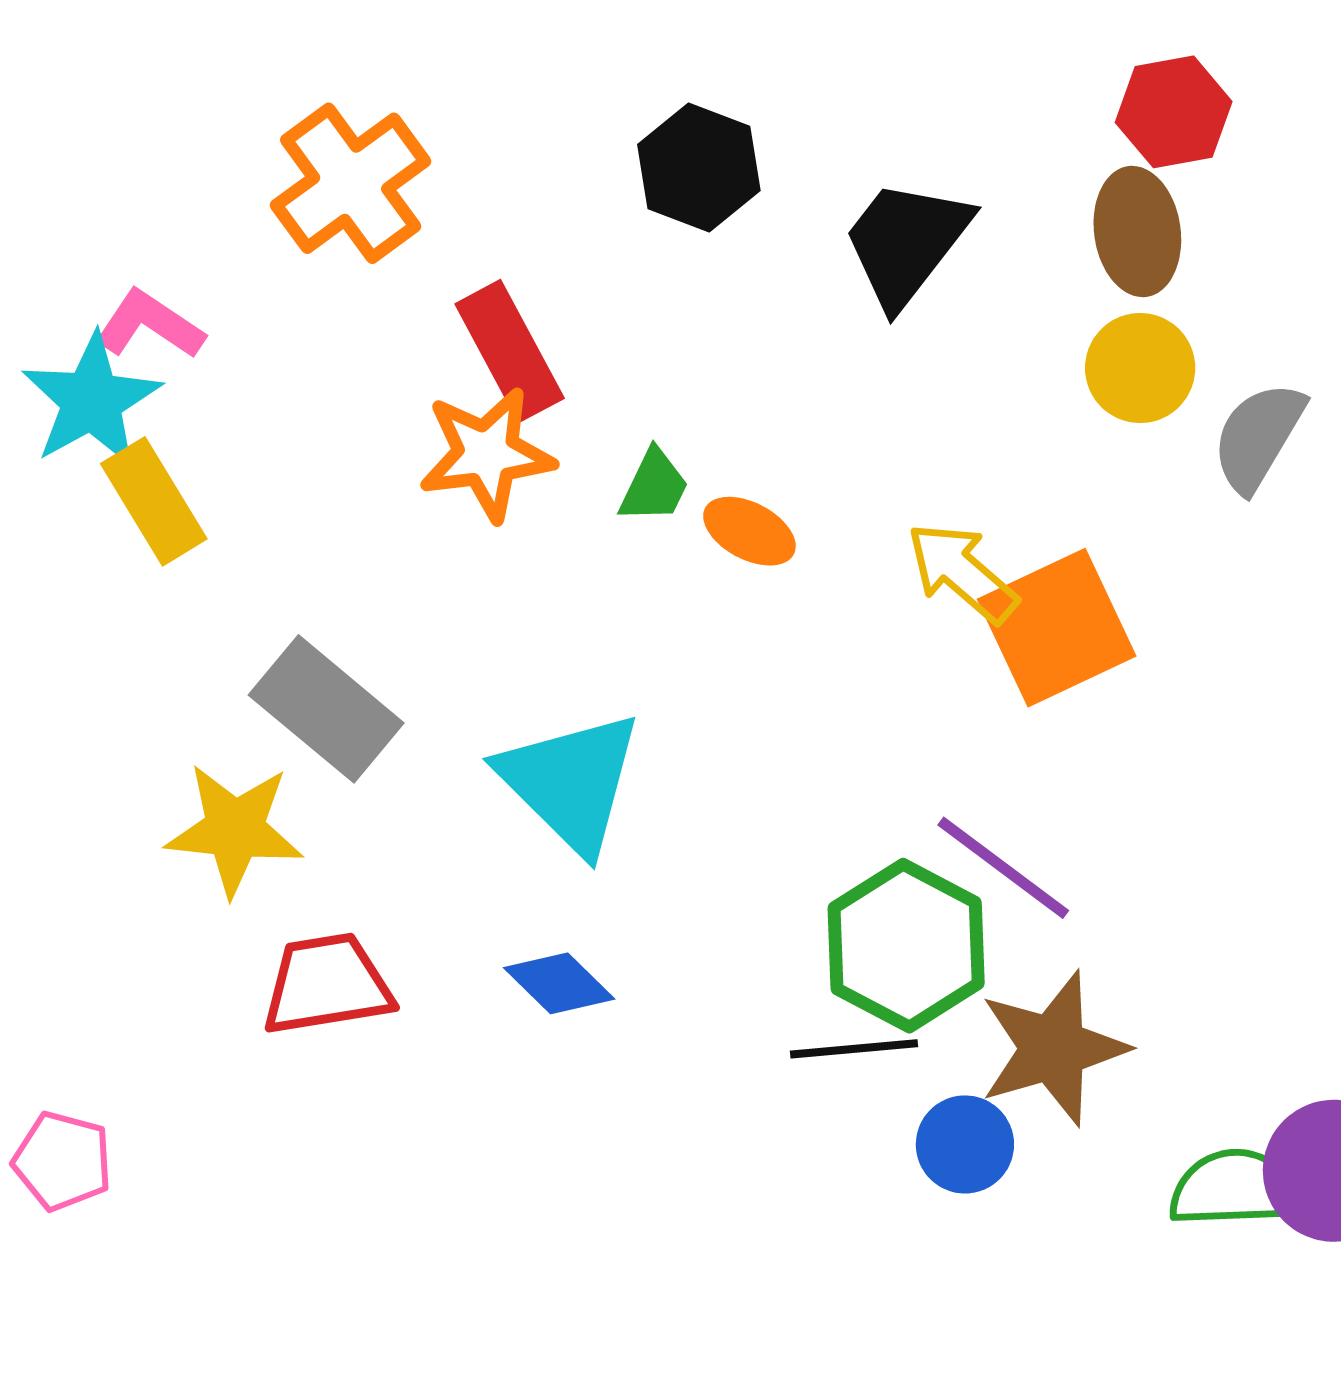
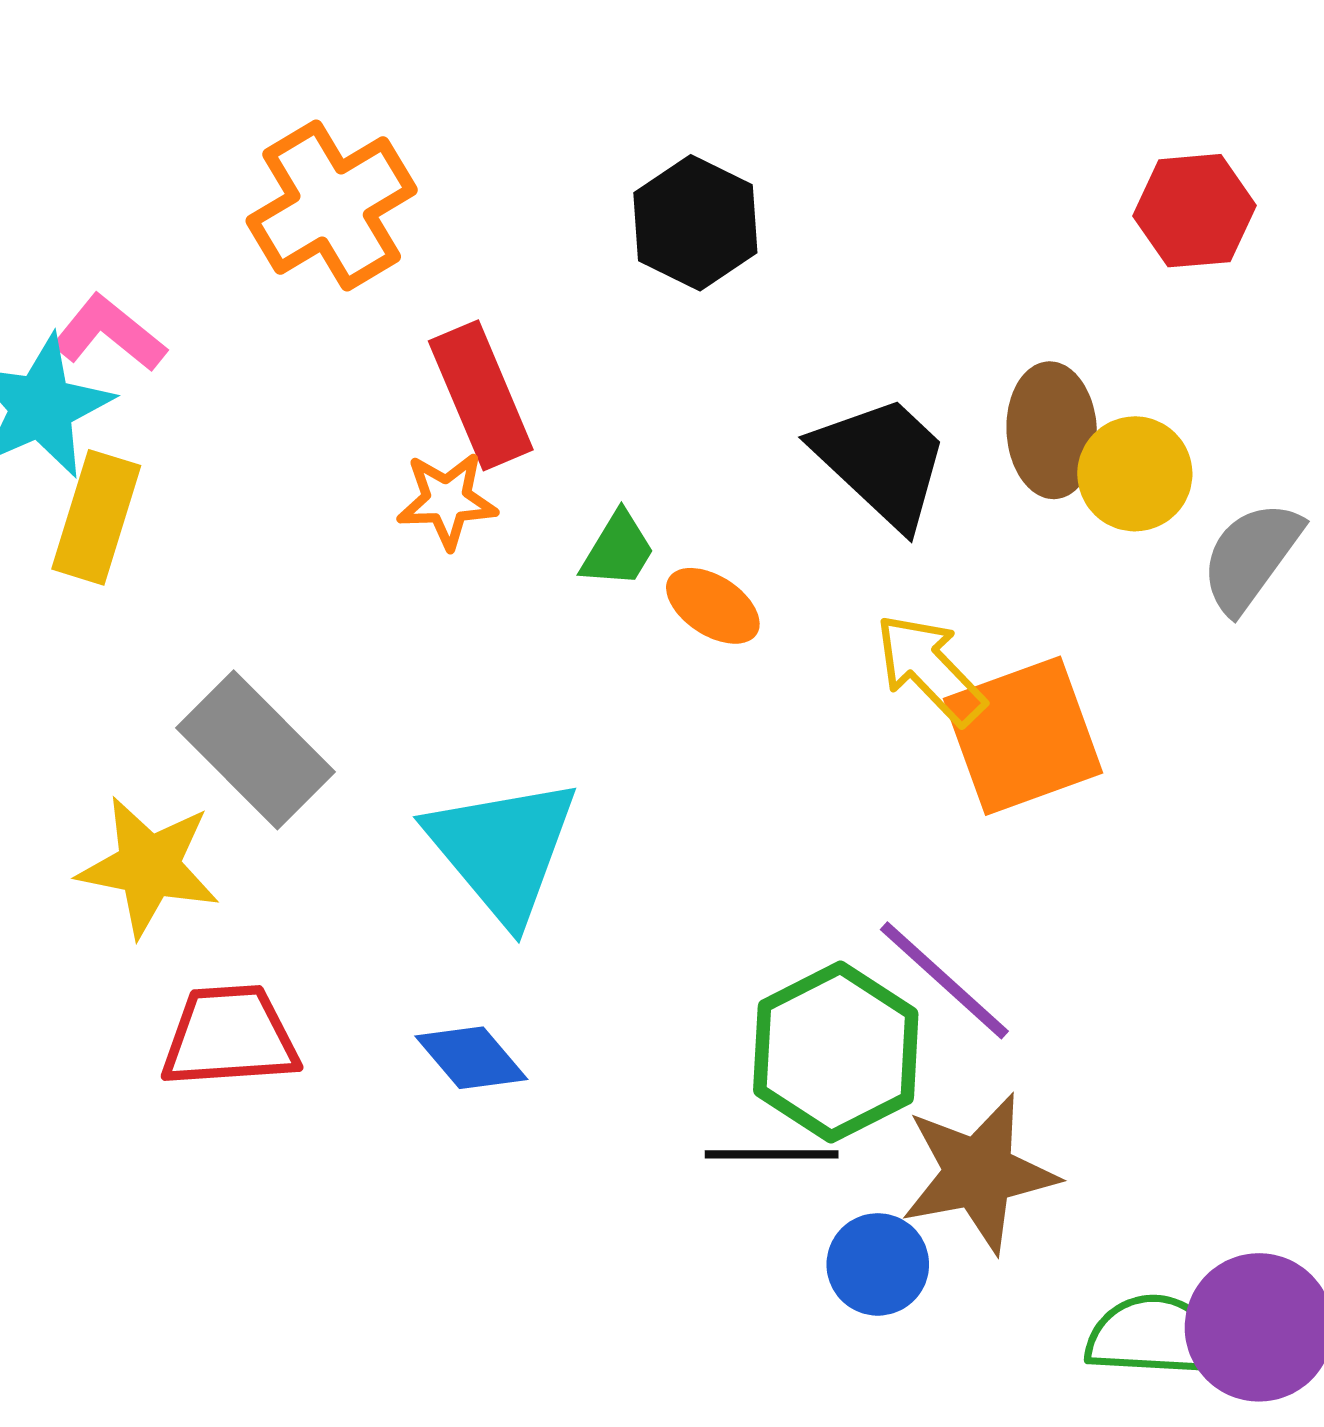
brown ellipse: (1137, 232) -> (1052, 430), moved
black trapezoid: (906, 243) -> (882, 461), moved, turned 90
orange star: (487, 454) -> (447, 500), size x0.7
yellow rectangle: (154, 501) -> (96, 517), turned 43

